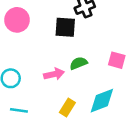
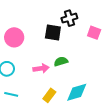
pink circle: (17, 20) -> (14, 37), moved
pink square: (117, 60) -> (94, 33), moved

